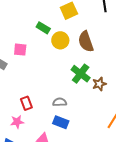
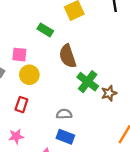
yellow circle: (60, 40) -> (29, 75), moved
brown semicircle: (86, 41) -> (68, 56), moved
red rectangle: (26, 103) -> (21, 105), moved, turned 40

